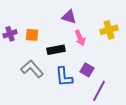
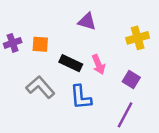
pink arrow: (80, 38) -> (98, 64), moved
black rectangle: (56, 50) -> (71, 63), turned 36
purple square: (87, 70) -> (131, 80), moved

